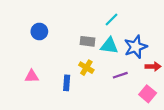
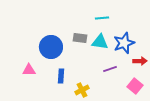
cyan line: (112, 19) -> (102, 18), turned 40
blue circle: (39, 31) -> (51, 47), moved, size x1.5
yellow cross: (86, 68) -> (82, 90), moved, turned 32

